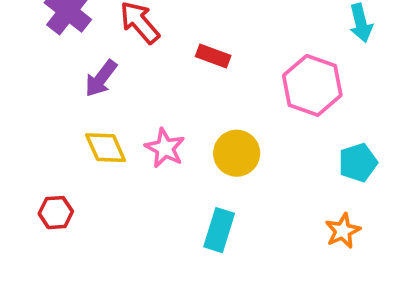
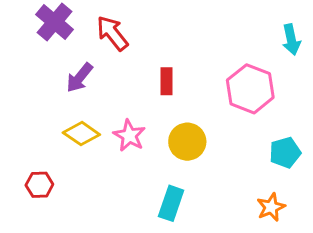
red rectangle: (213, 56) -> (166, 81), moved, turned 68
yellow diamond: (106, 148) -> (81, 134), turned -33

